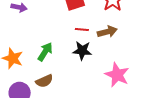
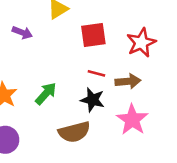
pink star: (117, 75) -> (132, 120), moved
brown semicircle: (44, 81) -> (74, 132), moved, size x1.4

